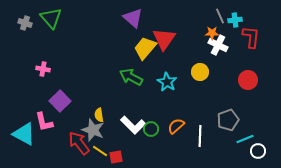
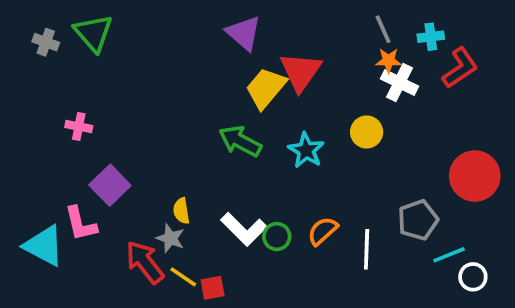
gray line: (220, 16) -> (383, 29), moved
red L-shape: (251, 37) -> (460, 68), turned 50
red circle: (248, 80) -> (475, 176), moved, size x1.4
gray star: (93, 130) -> (170, 238), size x0.7

